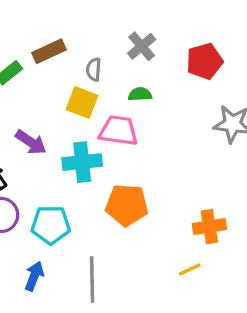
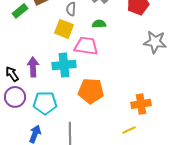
purple arrow: (31, 142) -> (33, 67), moved, turned -126

